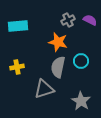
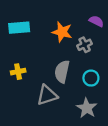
gray cross: (68, 20) -> (85, 45), moved
orange star: (58, 42) -> (62, 32), moved
cyan circle: (81, 61) -> (91, 78), moved

